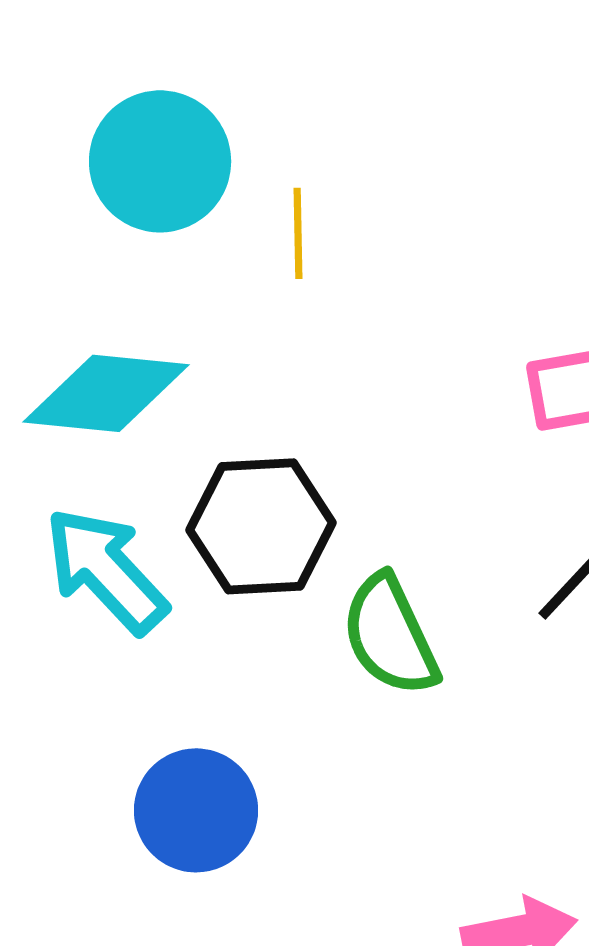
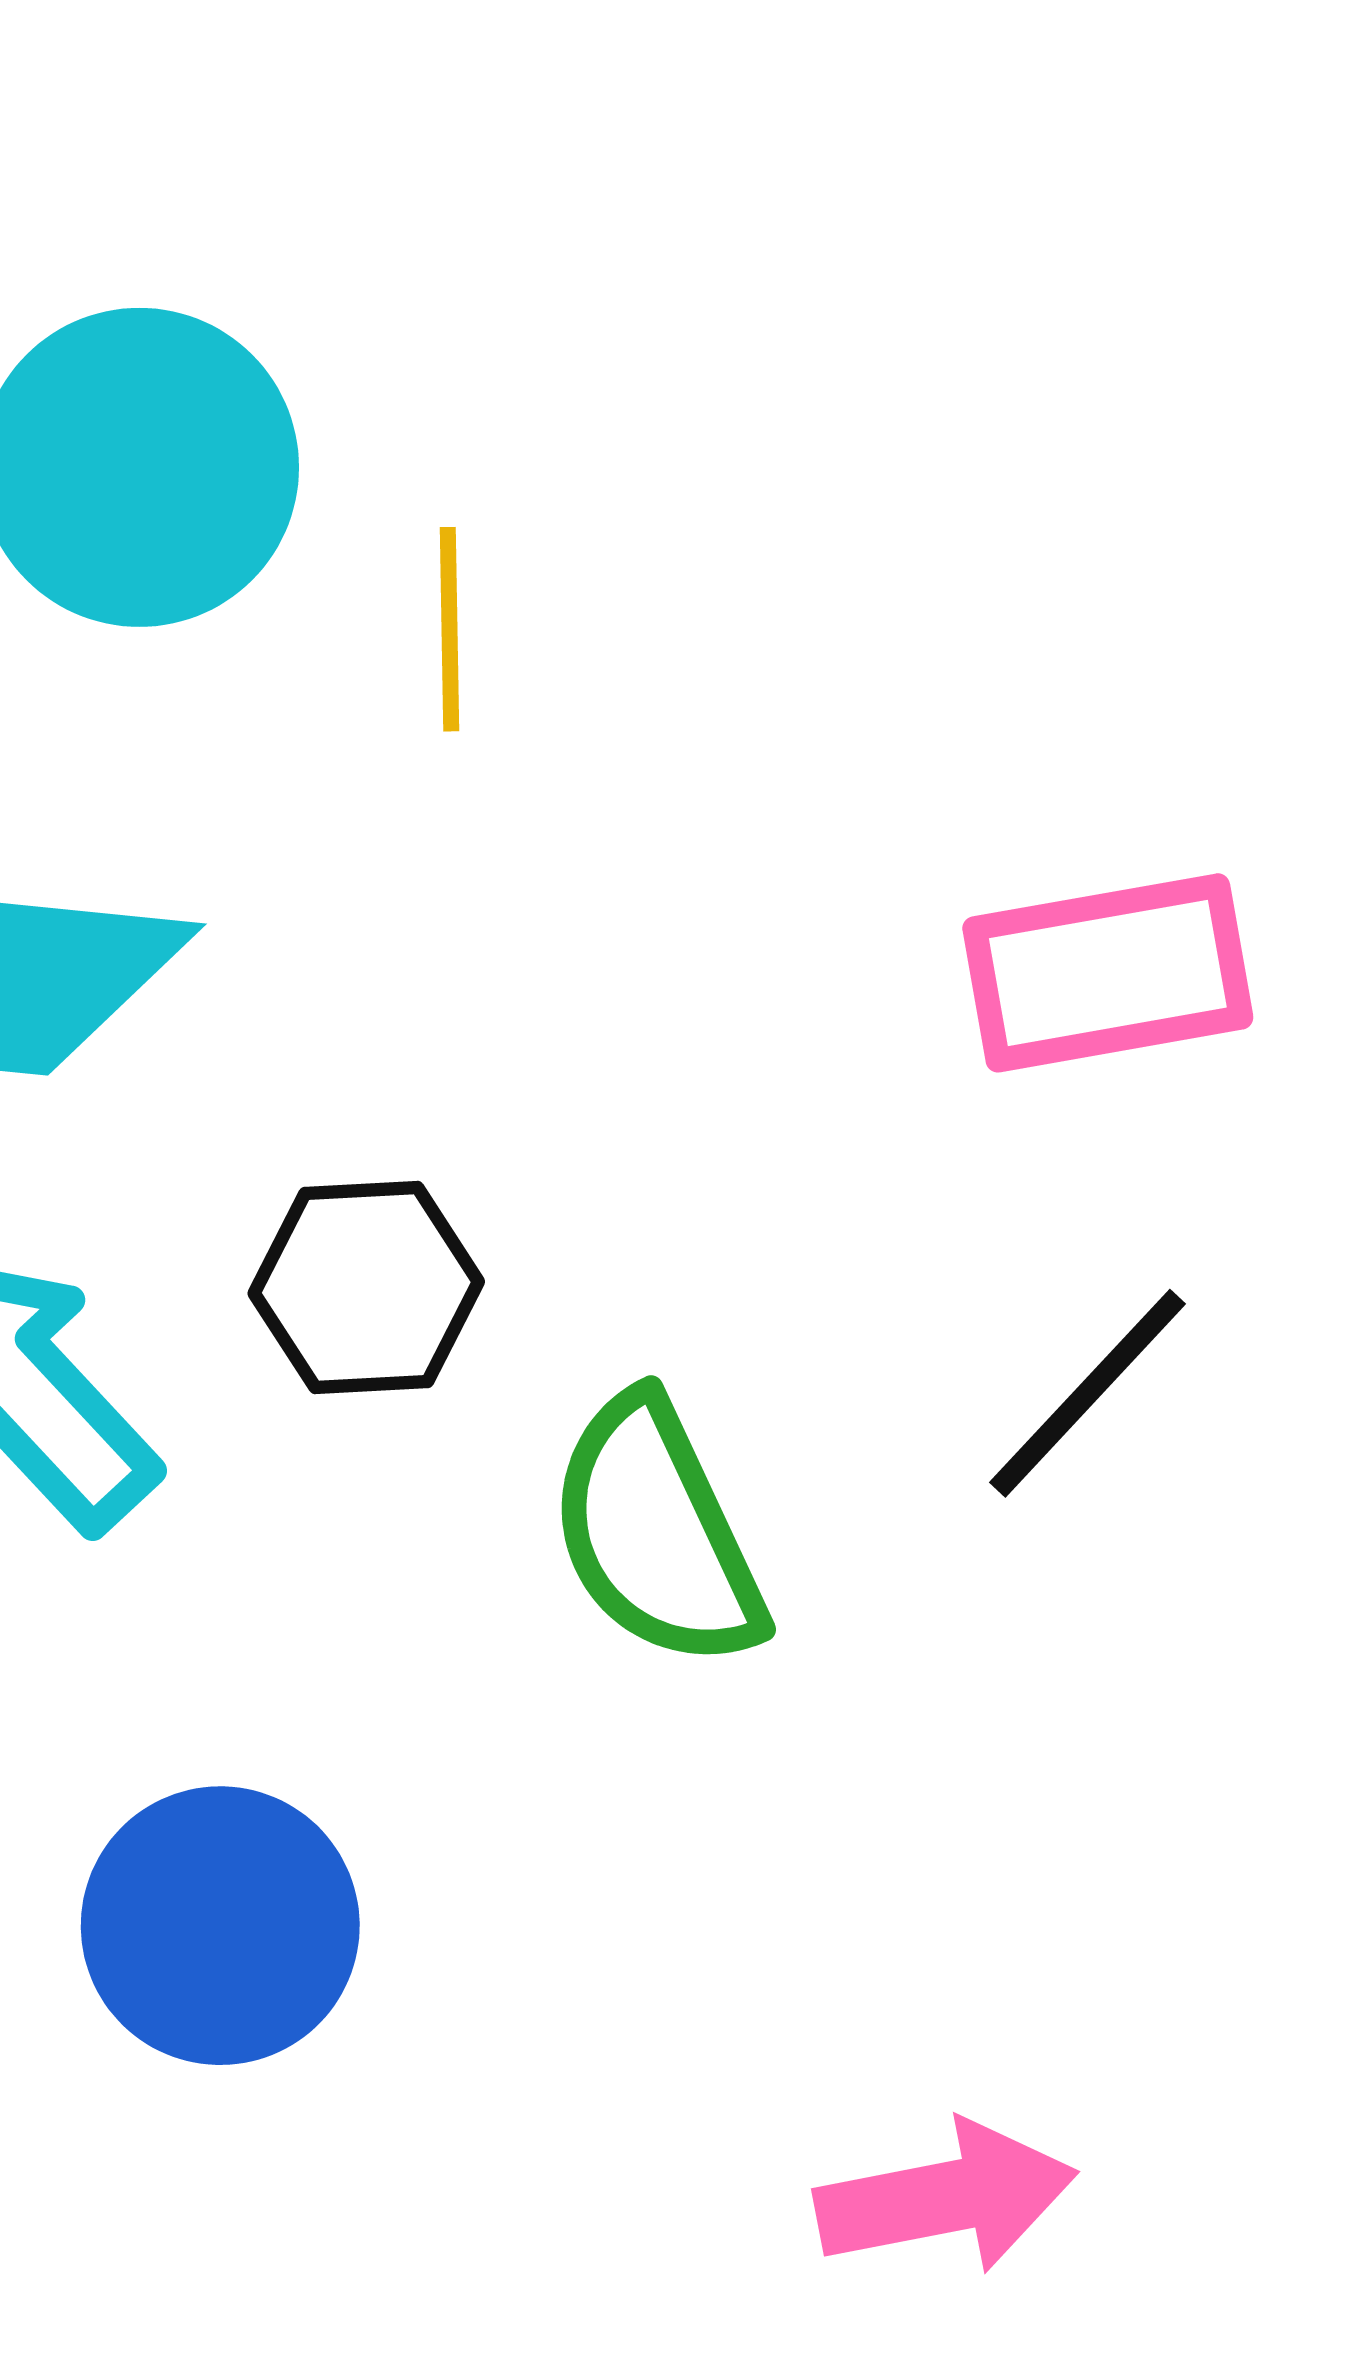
black hexagon: (261, 526) -> (366, 1288), size x0.7

